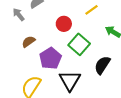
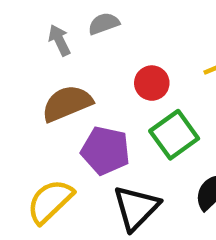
brown semicircle: (28, 42) -> (67, 103), size x1.6
purple pentagon: (50, 58) -> (105, 151), turned 30

